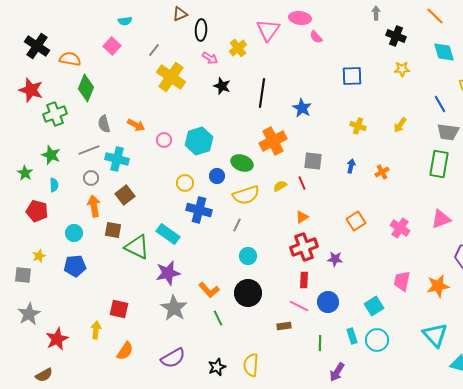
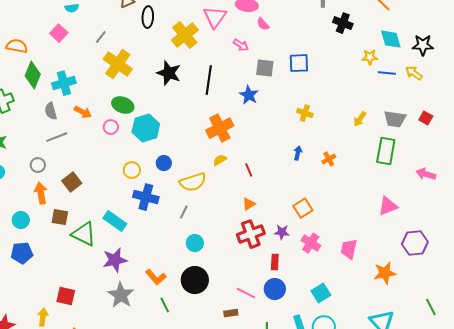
yellow cross: (238, 48) -> (185, 35), size x1.5
pink arrow: (210, 58) -> (241, 45), moved
yellow star: (402, 69) -> (370, 57), moved
black star: (222, 86) -> (169, 73), size x1.4
blue line: (440, 104) -> (387, 73), moved, turned -54
yellow arrow: (400, 125) -> (360, 119), moved
gray line: (89, 150) -> (57, 137), moved
cyan cross: (117, 159) -> (64, 83), moved, turned -30
gray square: (313, 161) -> (265, 68), moved
green ellipse: (242, 163) -> (123, 105), moved
yellow semicircle: (280, 186) -> (220, 160), moved
pink cross: (400, 228) -> (311, 243), moved
purple star: (335, 259) -> (282, 232), moved
red rectangle: (304, 280) -> (275, 262), moved
pink trapezoid: (402, 281) -> (349, 249), moved

